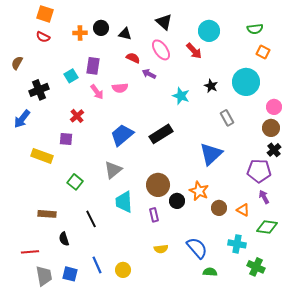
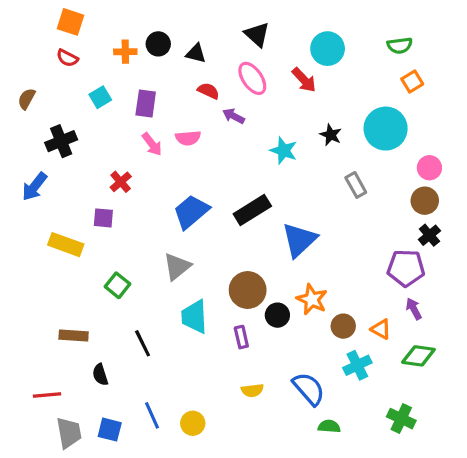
orange square: (263, 52) -> (412, 82), turned 32
cyan square: (71, 76) -> (100, 97), moved
blue triangle: (211, 154) -> (299, 240), moved
cyan cross: (237, 244) -> (357, 365), moved, turned -36

